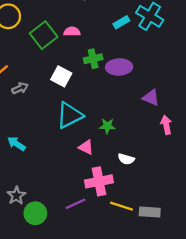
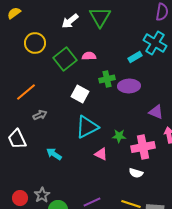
cyan rectangle: (121, 22) -> (135, 57), moved
gray arrow: (20, 88) -> (40, 115), moved
cyan arrow: (16, 144) -> (54, 154), moved
white semicircle: (126, 159) -> (136, 173), moved
pink cross: (99, 181) -> (143, 147), moved

